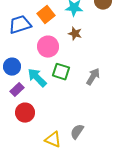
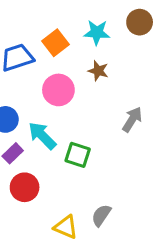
green square: (61, 72) -> (78, 155), moved
gray arrow: (93, 77) -> (132, 119), moved

